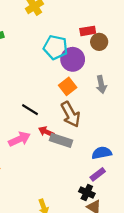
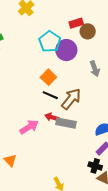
cyan pentagon: (56, 47) -> (50, 42), turned 30
orange square: (68, 86) -> (48, 77), moved
black line: (30, 110) -> (50, 95), moved
brown arrow: (71, 114) -> (71, 99), turned -105

